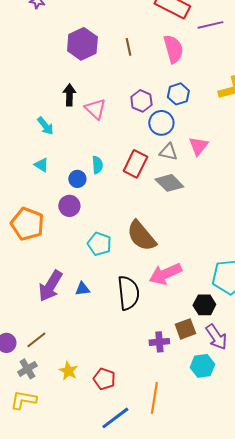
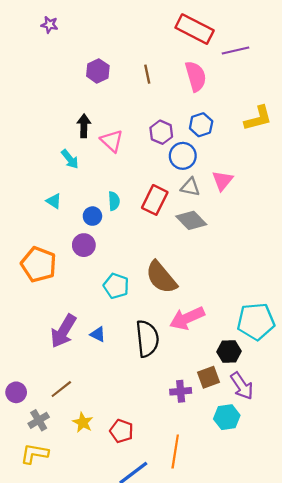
purple hexagon: (82, 44) -> (98, 71), size x0.7
cyan arrow: (45, 126) -> (70, 159), moved
blue triangle: (82, 289) -> (98, 334), turned 35
brown line: (36, 340) -> (61, 389), moved

